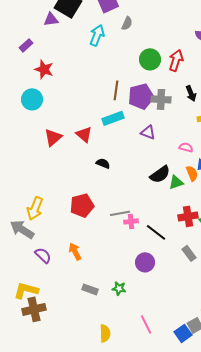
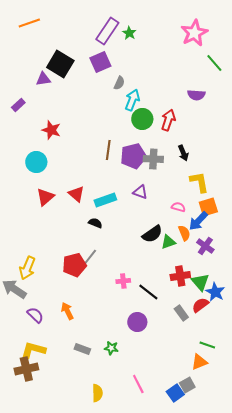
cyan arrow: (97, 35) -> (132, 100), moved
red star: (44, 69) -> (51, 130), moved
cyan circle: (32, 99) -> (36, 162), moved
cyan rectangle: (113, 118) -> (105, 200), moved
gray line: (120, 213) -> (89, 258), moved, turned -42
yellow L-shape: (26, 290) -> (33, 350), moved

